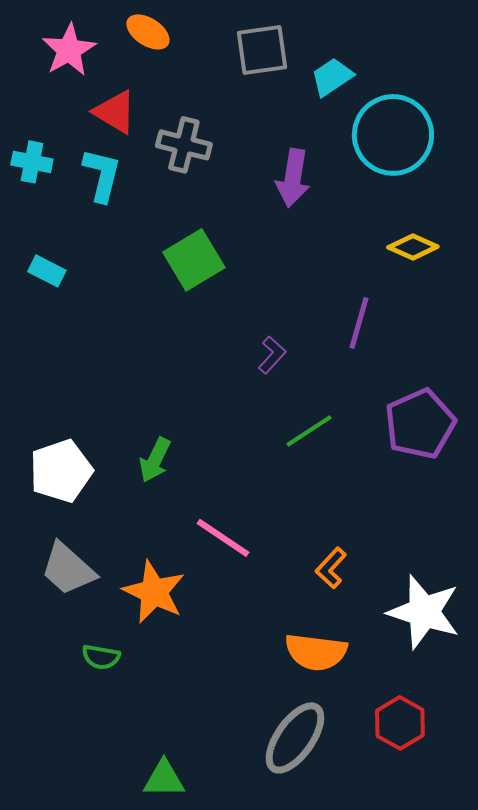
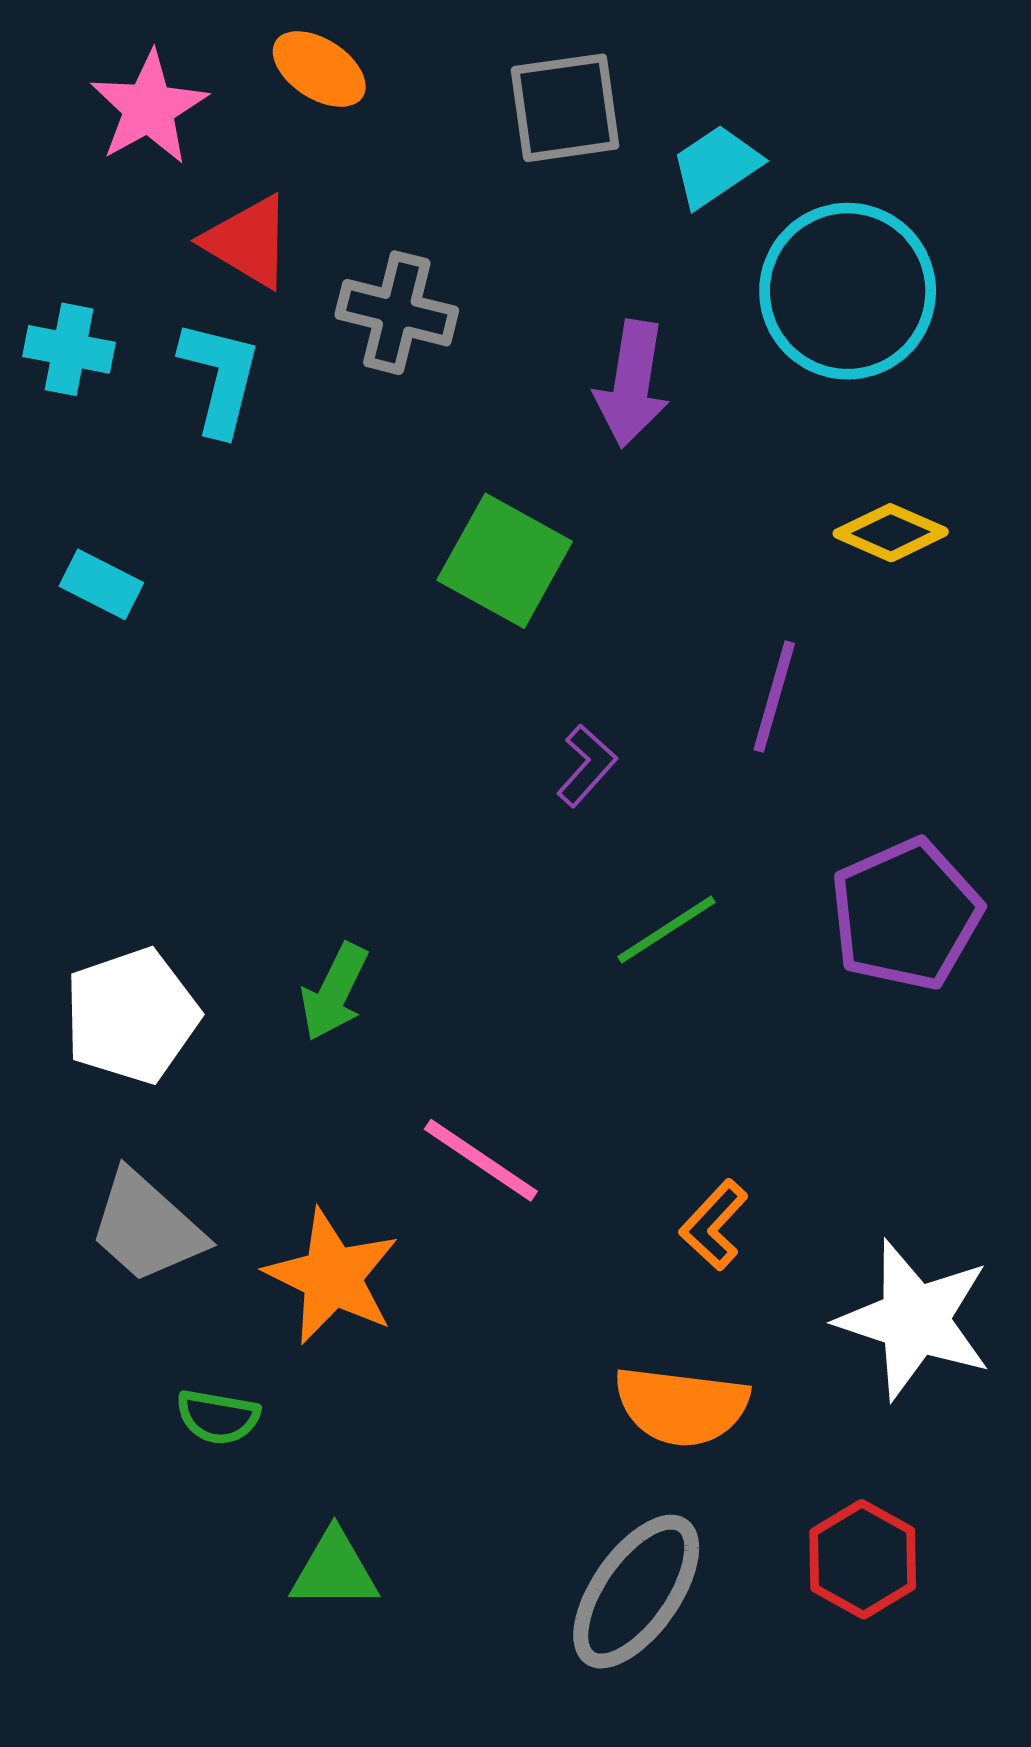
green square: (194, 260) -> (505, 561), moved, turned -30
green triangle: (164, 779) -> (334, 1570), moved

